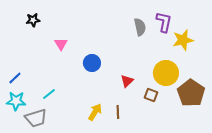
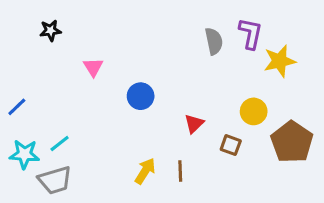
yellow circle: (166, 73) -> (254, 111), size x0.7
blue line: (15, 78) -> (17, 107), moved
cyan line: (49, 94) -> (60, 144), moved

